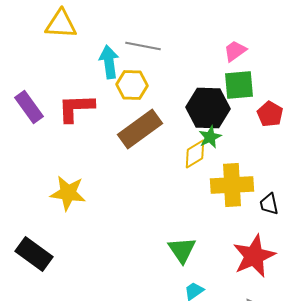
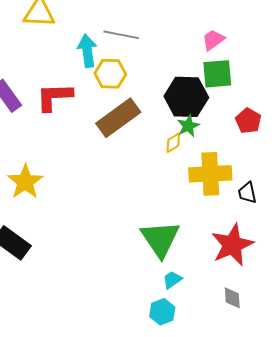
red pentagon: (270, 114) -> (248, 121), moved
yellow diamond: (195, 154) -> (173, 143), size x0.7
yellow star: (68, 193) -> (25, 182), moved, turned 30
green triangle: (182, 250) -> (160, 239), size x1.4

